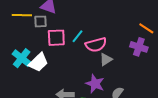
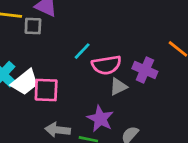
pink square: (56, 38) -> (46, 90), moved
purple cross: (139, 47) -> (145, 70), moved

